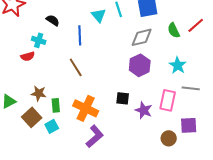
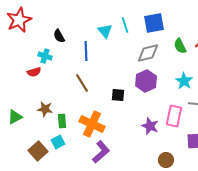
black semicircle: (53, 20) -> (59, 36), turned -152
black square: (123, 98) -> (118, 95), moved
brown square: (32, 117) -> (38, 151), moved
brown circle: (169, 138) -> (166, 160), moved

